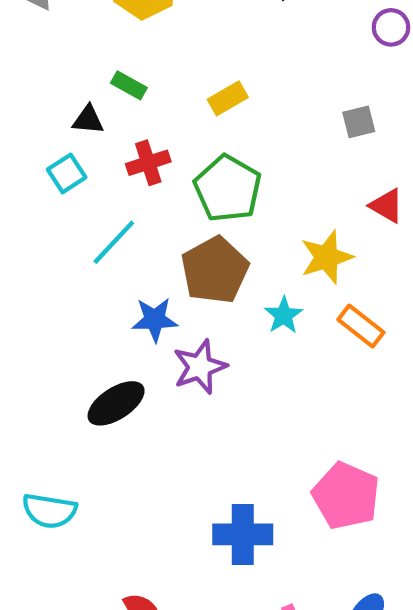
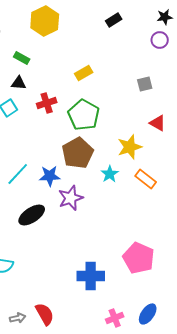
green rectangle: (129, 85) -> (22, 58), moved
cyan line: (114, 242) -> (18, 174), moved

